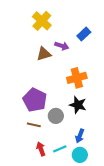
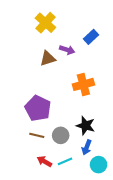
black star: (78, 105) -> (86, 126), moved
gray circle: (56, 116) -> (61, 135), moved
red arrow: (41, 149) -> (44, 161), turned -40
cyan circle: (80, 155) -> (99, 165), moved

